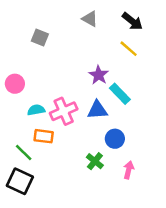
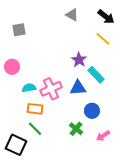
gray square: (40, 37) -> (19, 30), moved, turned -32
green line: (24, 152) -> (35, 129), moved
pink arrow: (129, 170) -> (103, 136), turned -136

